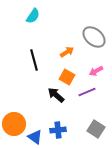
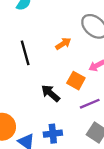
orange square: (67, 77) -> (76, 81), moved
purple line: (87, 92) -> (90, 104), moved

